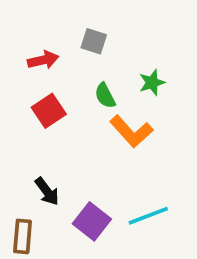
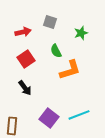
green star: (152, 83) -> (81, 33), moved
orange L-shape: (131, 131) -> (70, 70), turned -65
black arrow: (47, 191) -> (25, 88), moved

